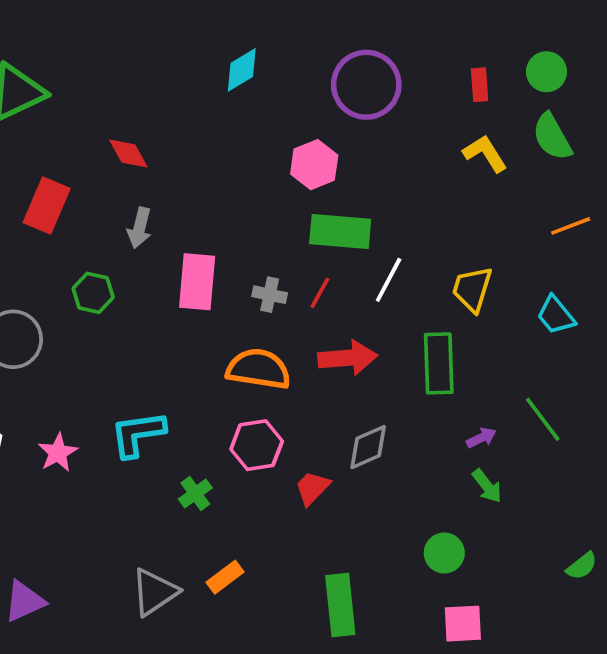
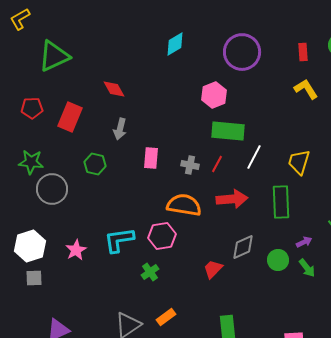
pink rectangle: (197, 282) -> (151, 158), size x0.7
pink hexagon: (257, 445) -> (162, 236), moved
green circle: (444, 553) -> (278, 260), moved

